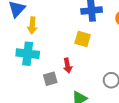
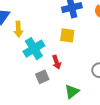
cyan cross: (28, 54) -> (34, 49), moved, turned -30

